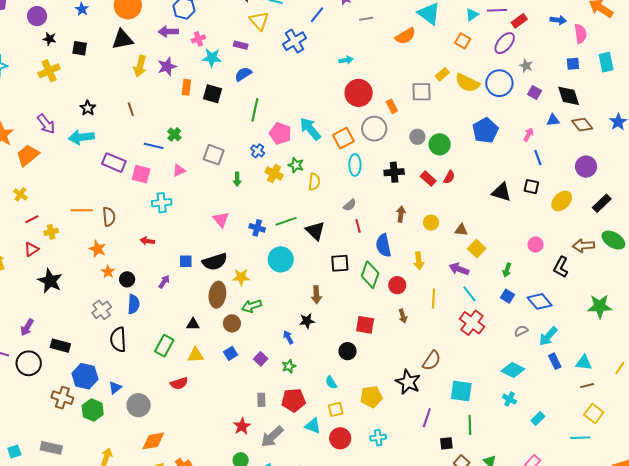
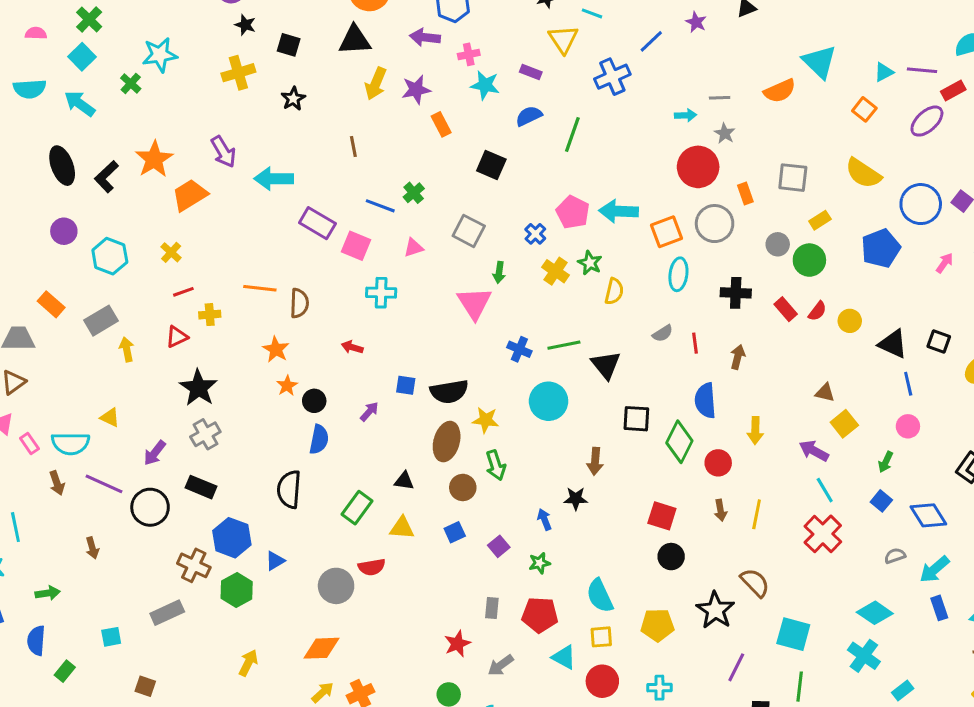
gray line: (366, 19) -> (720, 98), moved
gray star: (526, 66) -> (725, 133), moved
yellow rectangle: (442, 74) -> (820, 220), moved
blue circle: (499, 83) -> (921, 204), moved
orange rectangle: (186, 87) -> (441, 124), turned -42
black square: (213, 94) -> (491, 165), moved
black star: (88, 108) -> (293, 99), moved
green line: (255, 110) -> (572, 135), moved
cyan arrow: (310, 129) -> (619, 211), turned -55
blue line: (538, 157) -> (908, 384), moved
pink triangle: (221, 220) -> (474, 303), moved, size x1.4
yellow circle: (431, 223) -> (850, 321), moved
red line: (358, 226) -> (695, 343), moved
pink circle: (535, 245) -> (908, 426), moved
yellow line: (434, 298) -> (757, 514), moved
green arrow: (252, 306) -> (496, 465), turned -96
gray cross: (102, 310) -> (205, 434), moved
black circle: (348, 351) -> (671, 557), moved
brown semicircle: (432, 361) -> (755, 583), turned -85
cyan semicircle: (331, 382) -> (600, 596), size x1.6
cyan cross: (509, 399) -> (864, 656), size x1.5
gray circle: (139, 405) -> (336, 586), moved
gray arrow: (272, 437) -> (501, 665), size x0.7
gray rectangle: (51, 448) -> (167, 613), moved, turned -45

